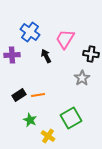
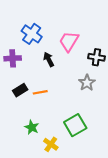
black rectangle: (19, 95) -> (20, 90), moved
orange line: (38, 95) -> (40, 92), moved

